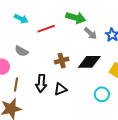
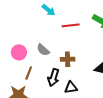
gray semicircle: (22, 51) -> (43, 50), moved
brown cross: (62, 61) -> (68, 59), moved

